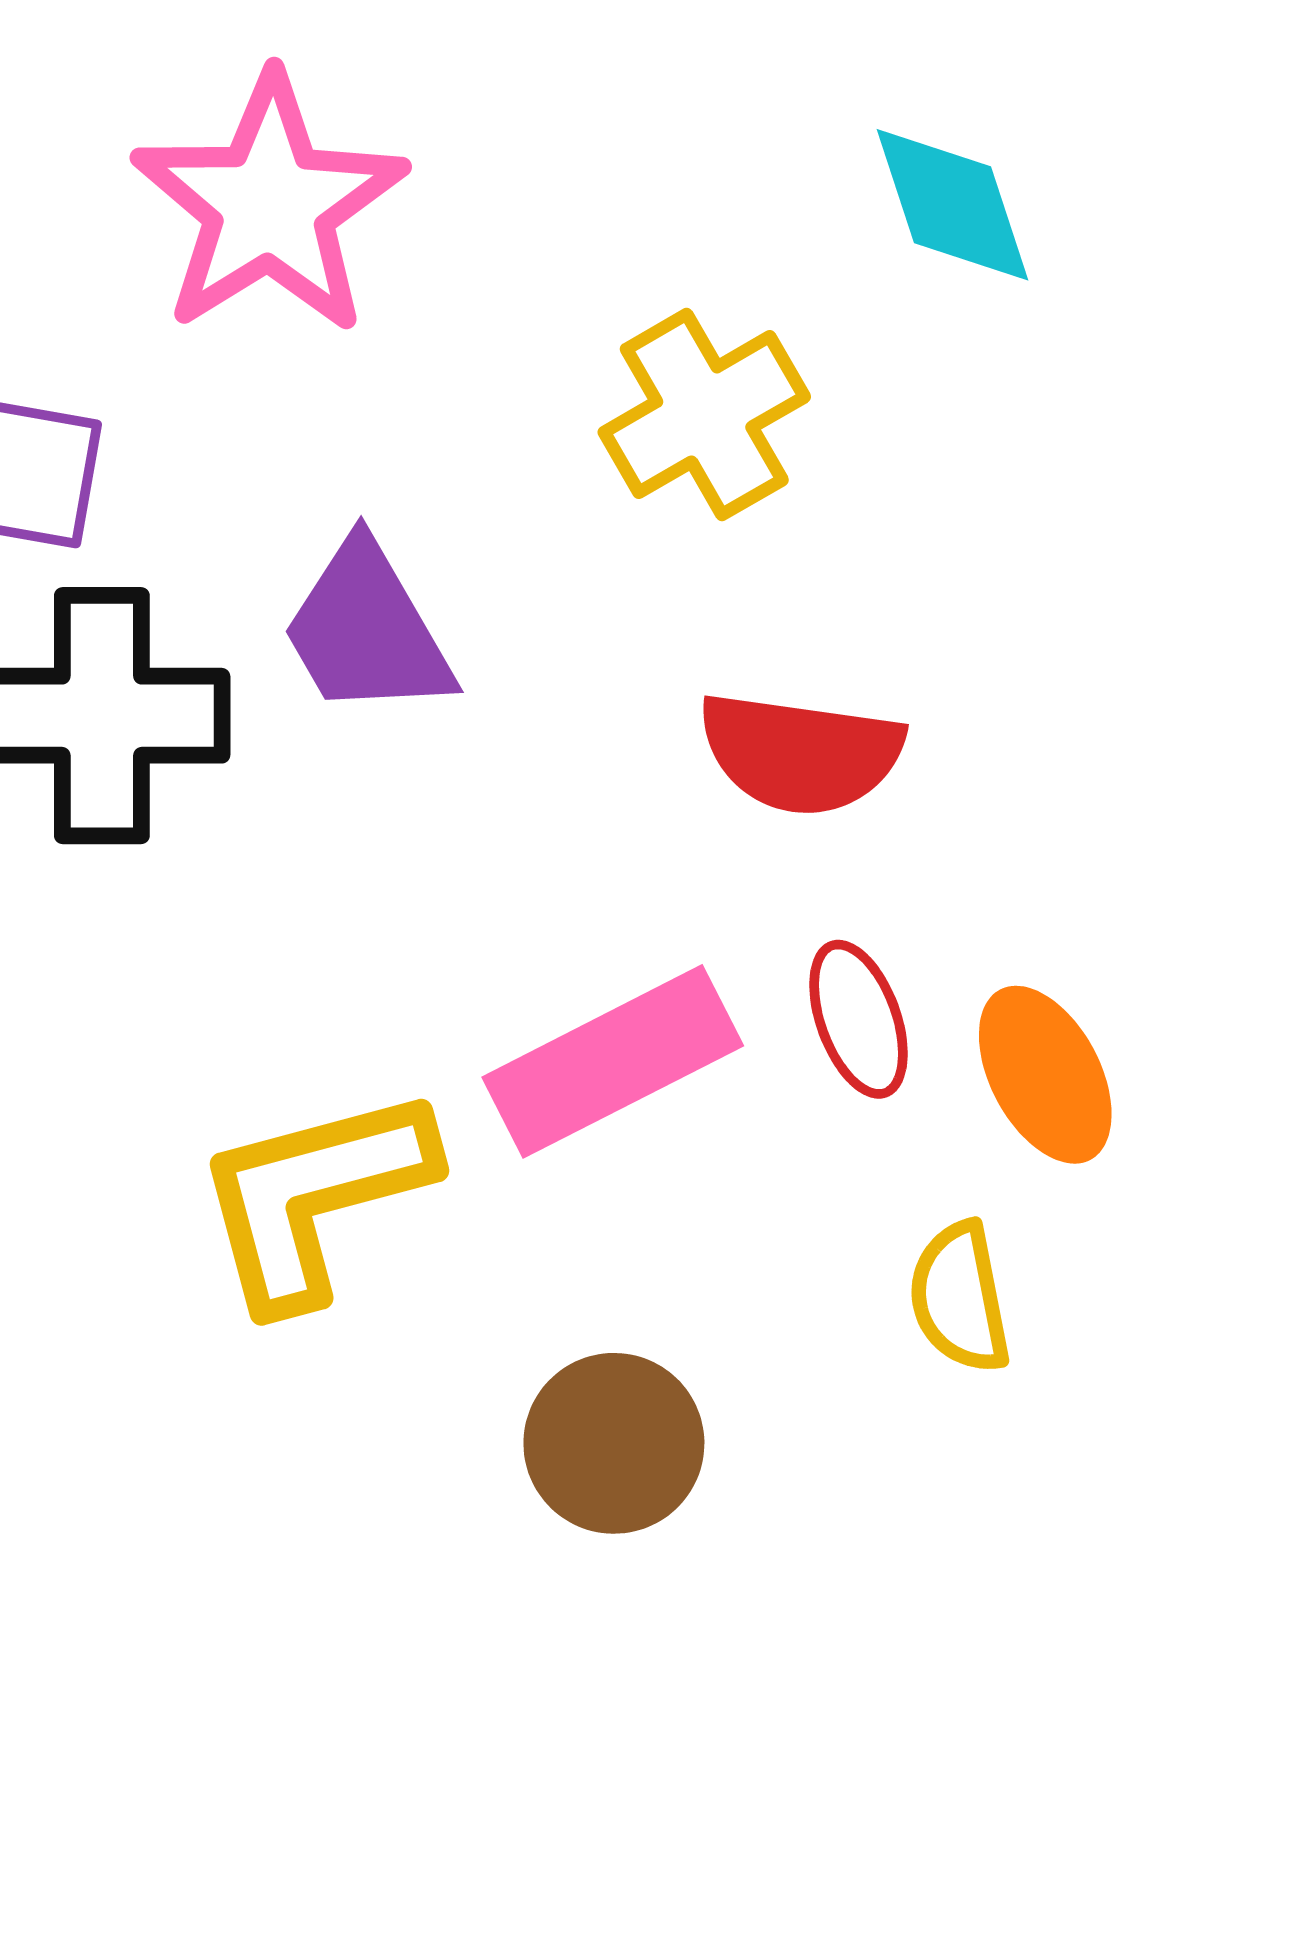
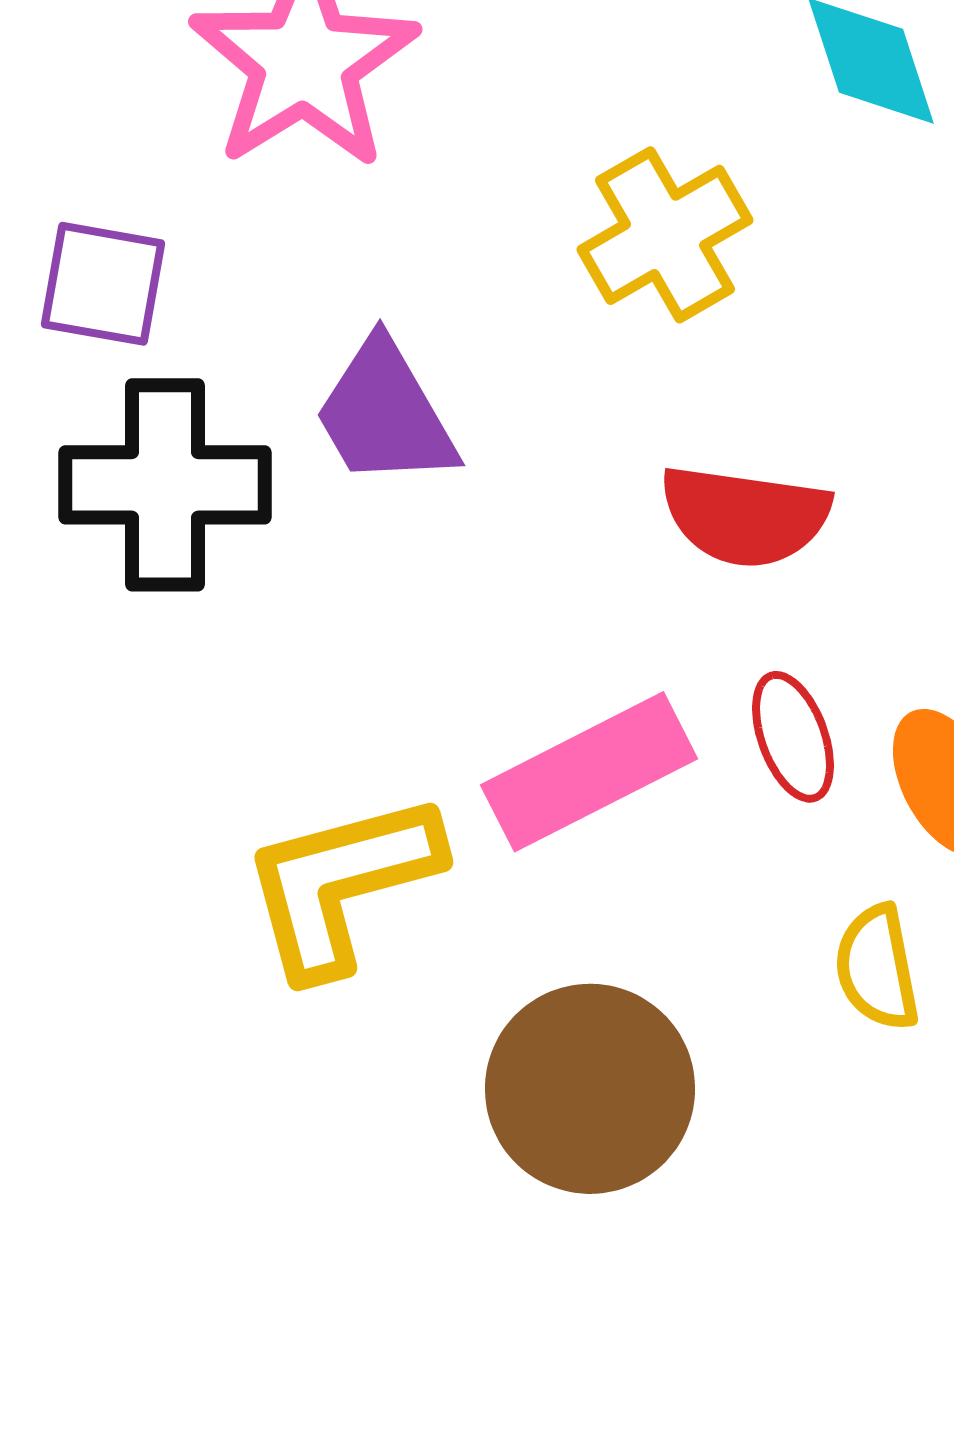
brown circle: (614, 1443) -> (590, 1089), size x1.4

